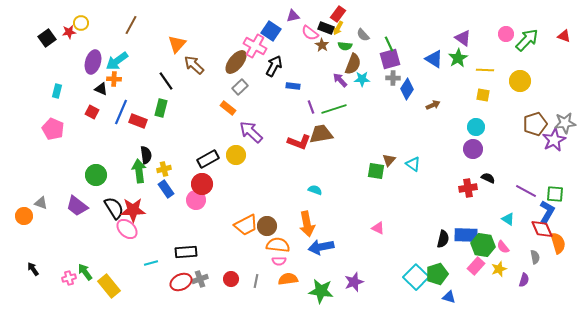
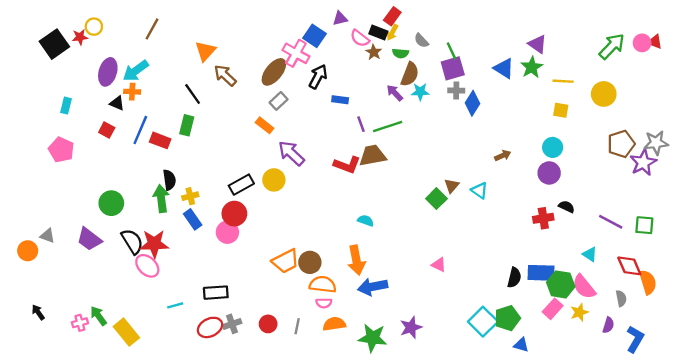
pink circle: (506, 34) -> (642, 43), moved
black square: (47, 38) -> (54, 44), size x1.4
brown arrow: (433, 105) -> (503, 156), moved
green square: (376, 171) -> (436, 199), turned 36
blue L-shape: (547, 212) -> (635, 339), moved
pink semicircle: (503, 247) -> (584, 287), size x1.6

